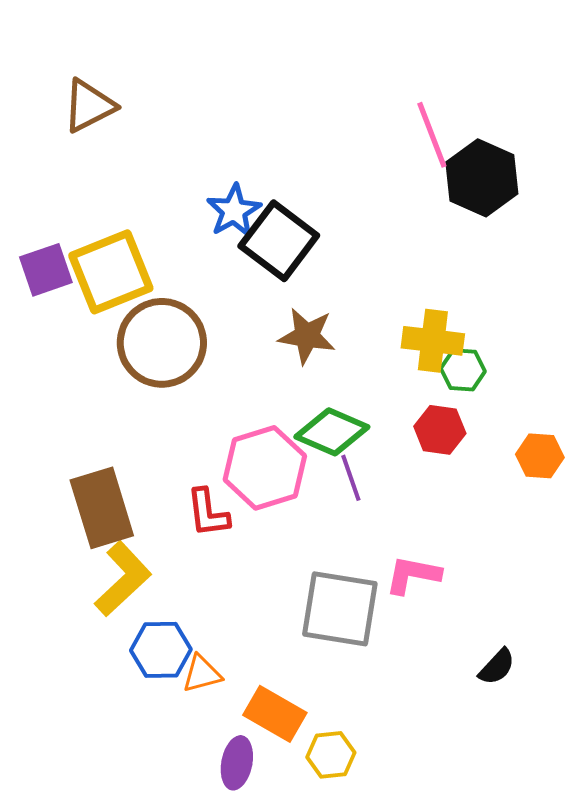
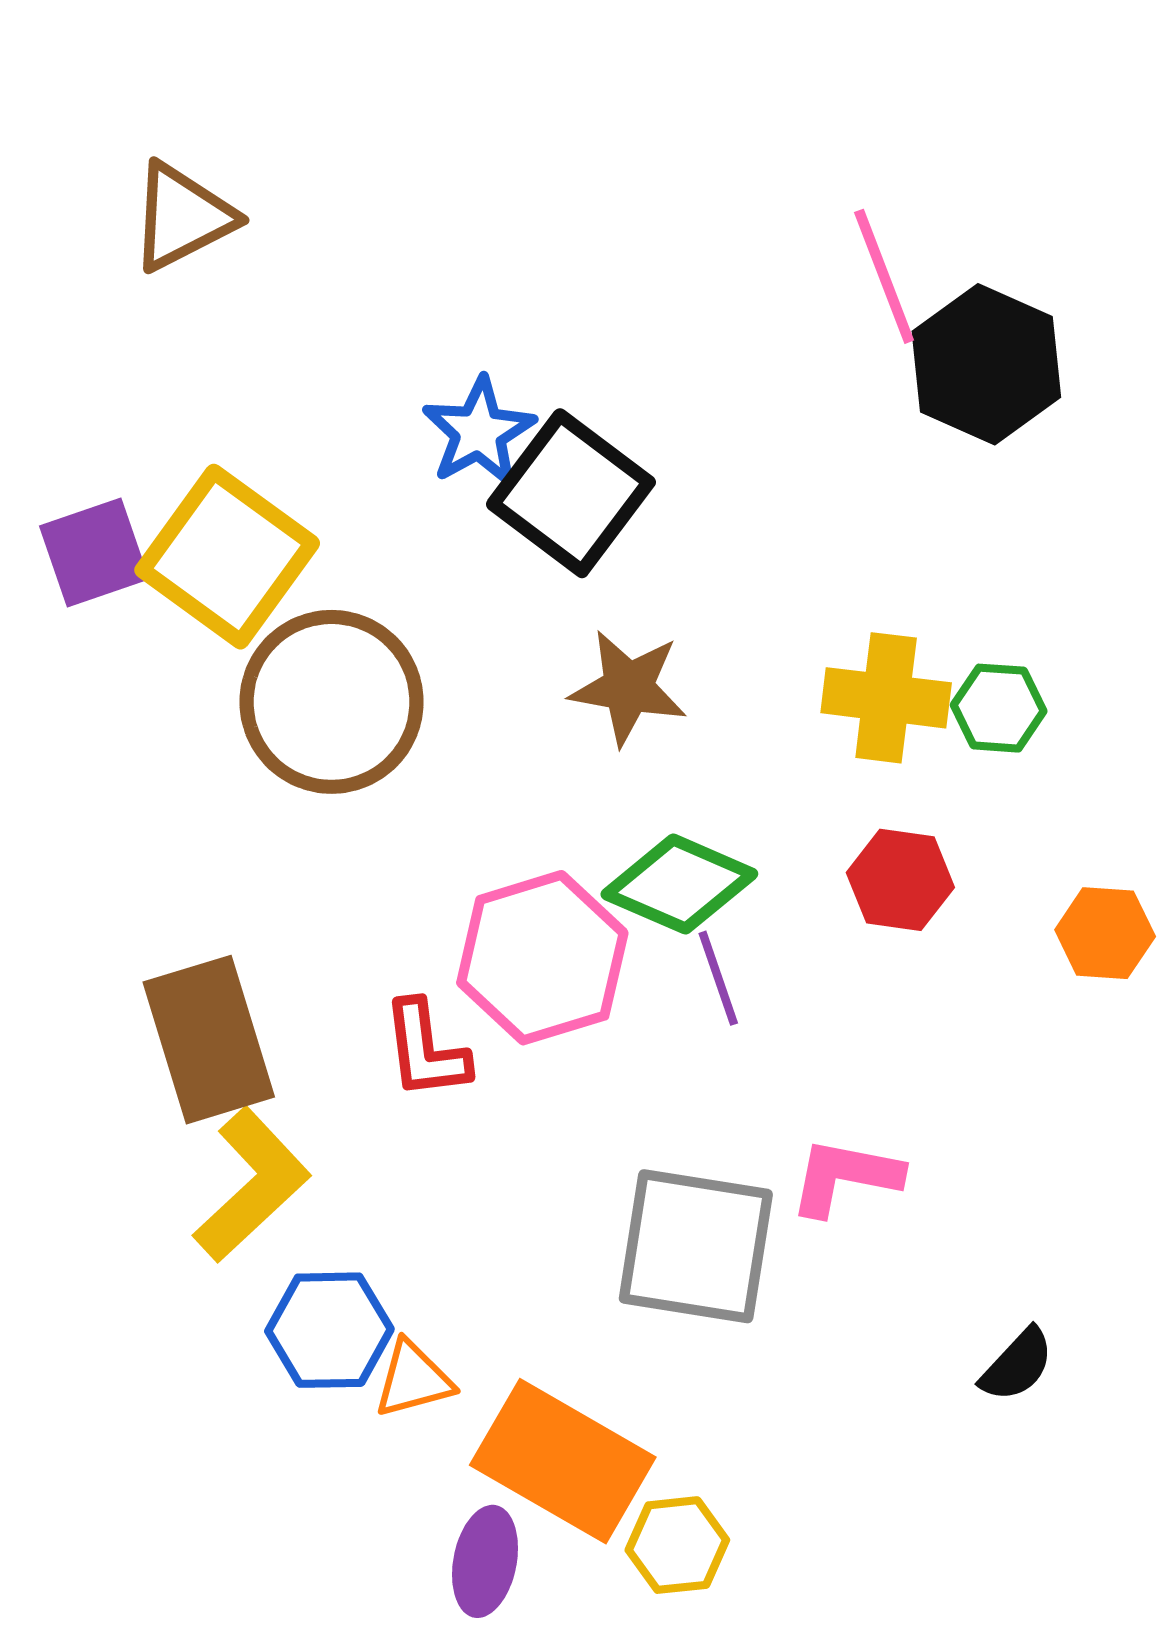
yellow square: (111, 272) -> (227, 557), turned -32
green hexagon: (463, 370) -> (999, 708), moved
orange rectangle: (275, 714) -> (563, 1461), size x1.4

